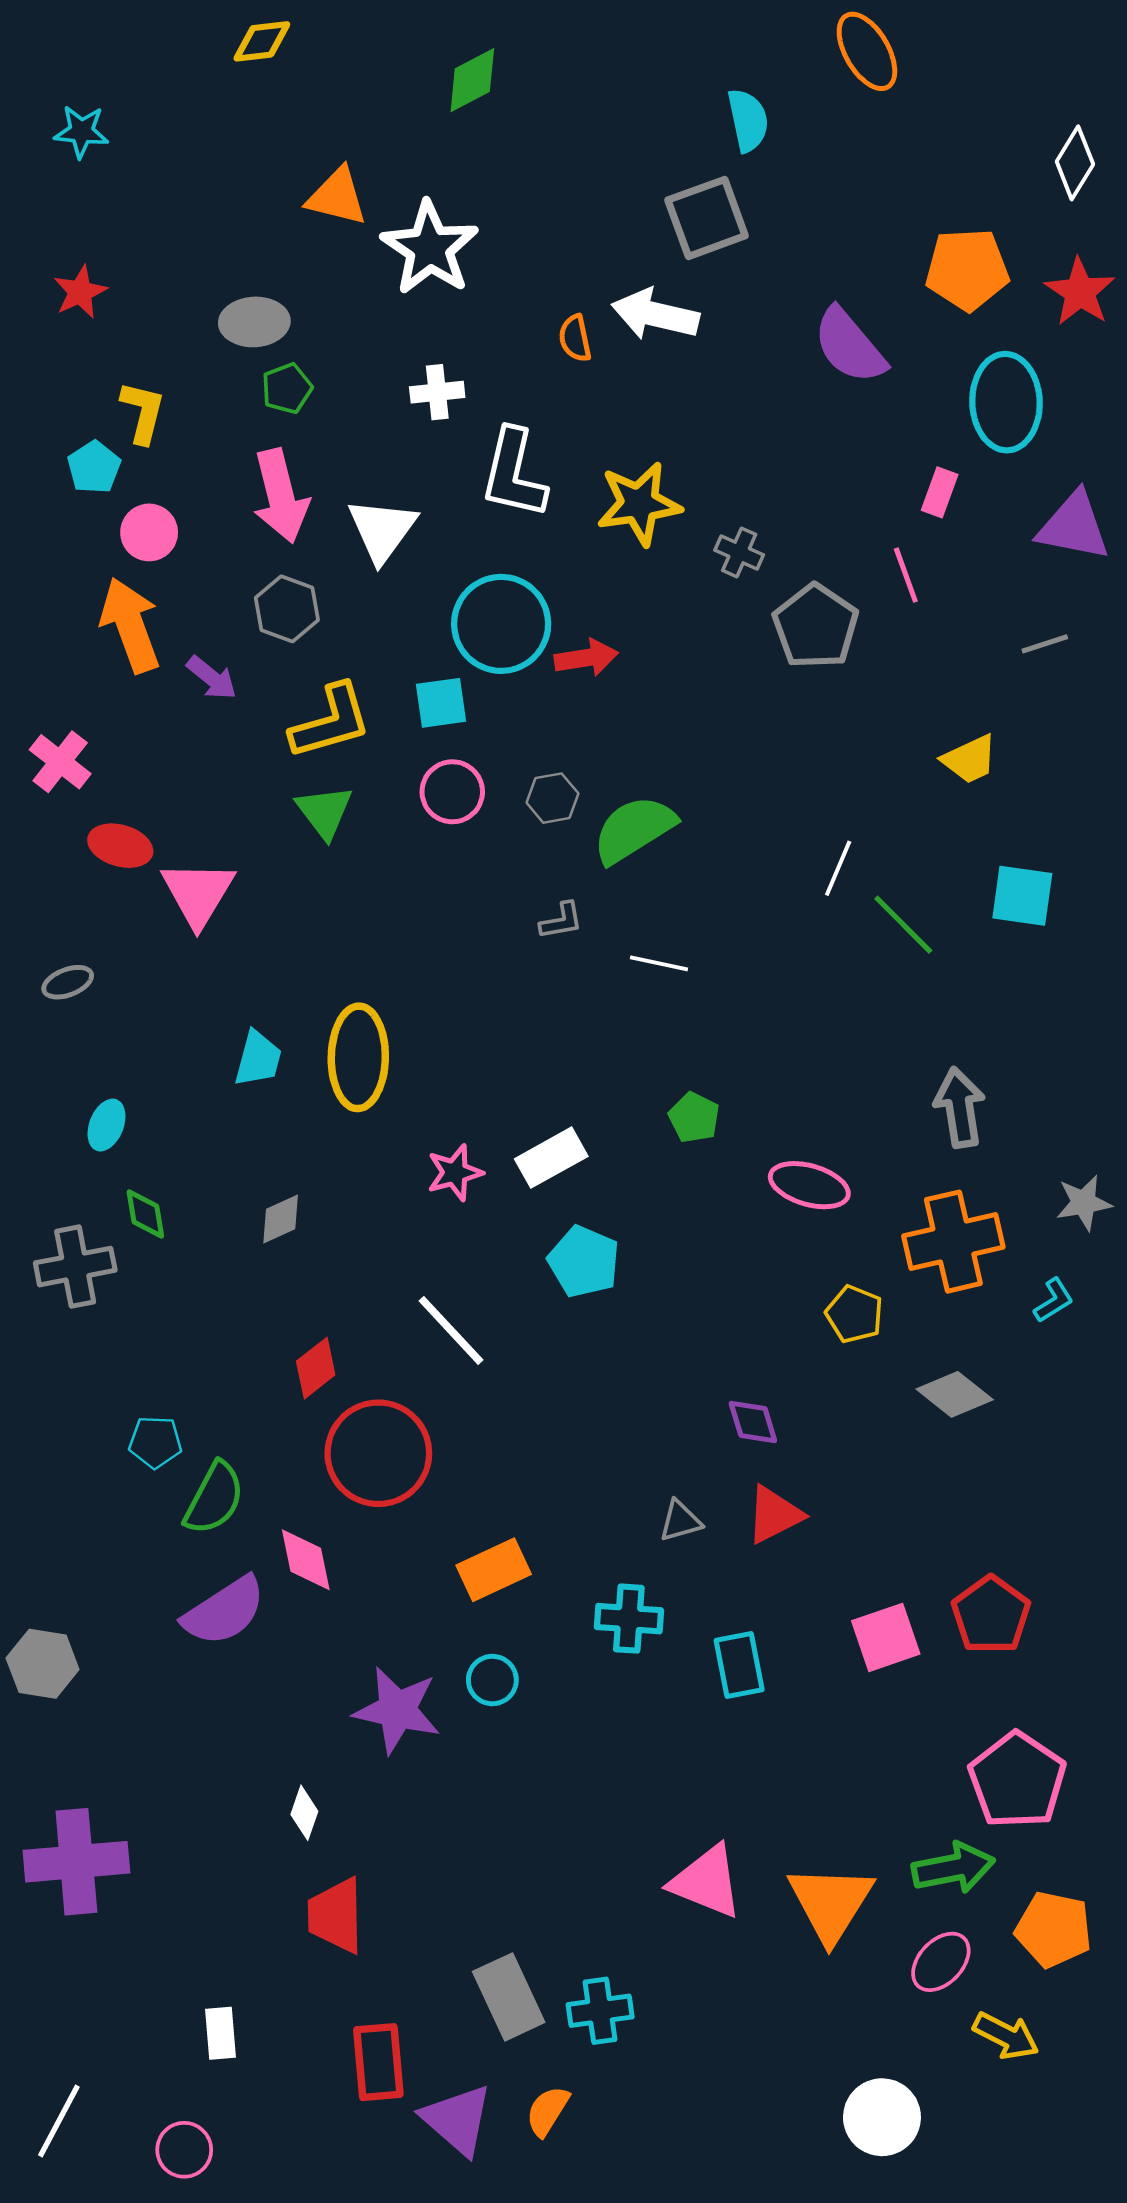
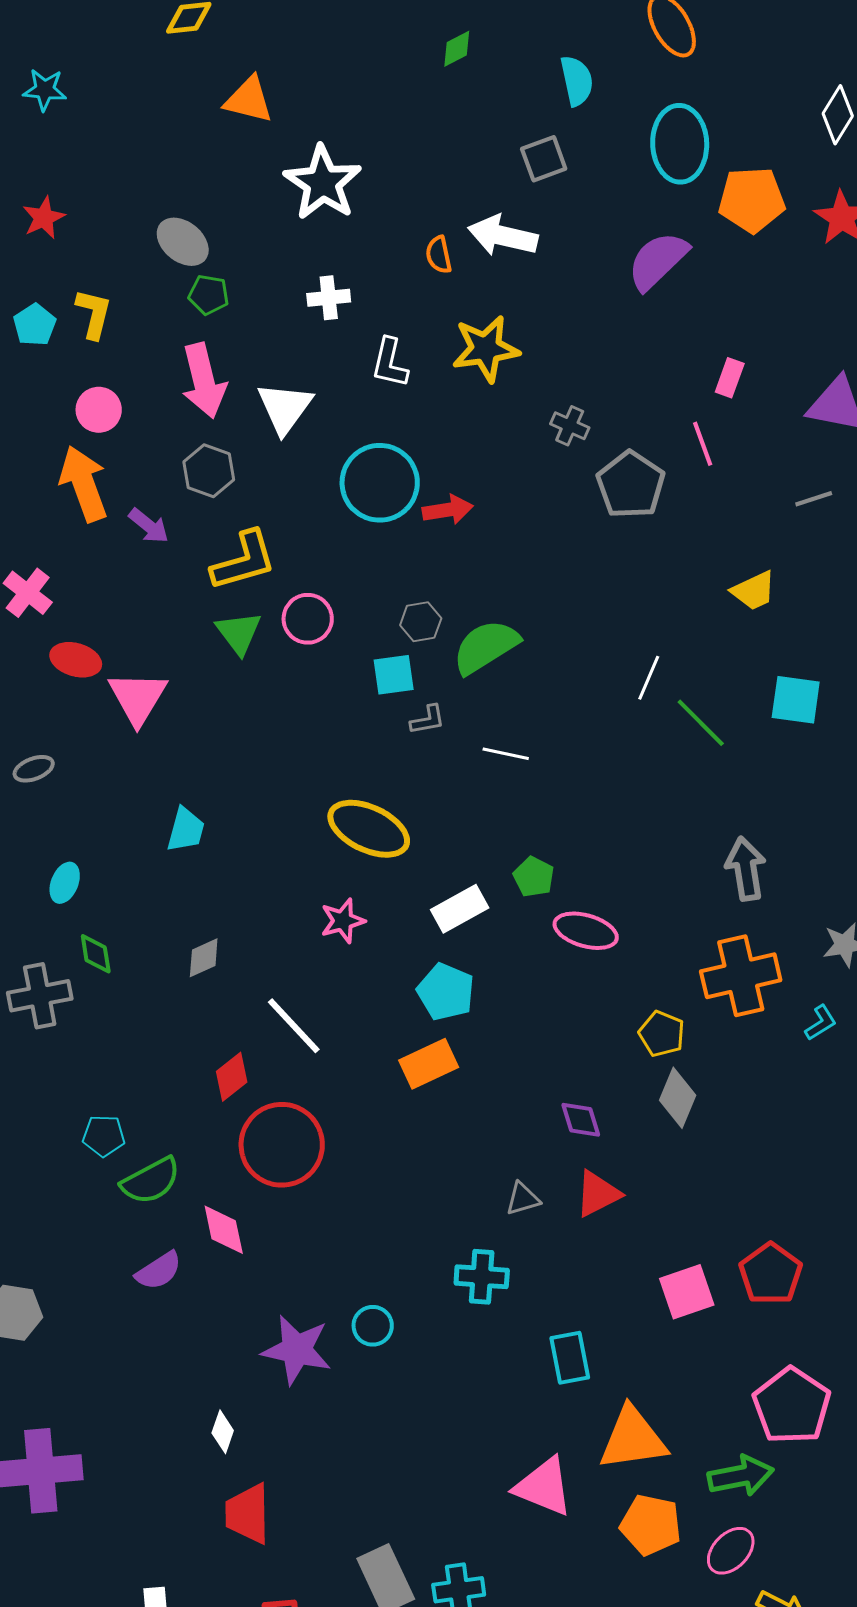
green diamond: (472, 80) -> (457, 49), moved, size x0.7
orange triangle: (337, 197) -> (249, 100), moved
gray square: (707, 218) -> (544, 159), size x0.7
gray ellipse: (254, 322) -> (183, 242), turned 42
purple semicircle: (849, 346) -> (658, 261), turned 86
green pentagon: (287, 388) -> (209, 295), turned 30
cyan ellipse: (1006, 402) -> (680, 144), moved
cyan pentagon: (94, 467) -> (35, 325), moved
white L-shape: (514, 474) -> (390, 363), size x0.7
yellow star: (639, 504) -> (486, 349), moved
cyan square: (441, 703) -> (394, 675), moved
pink circle: (452, 792) -> (308, 619), moved
yellow ellipse: (358, 1057) -> (369, 829), moved, turned -66
white rectangle: (551, 1158) -> (460, 909), moved
pink ellipse: (809, 1185) -> (586, 931), moved
white line: (451, 1330) -> (294, 1026), moved
gray diamond: (955, 1394) -> (678, 1098), moved, turned 74
green semicircle: (214, 1498) -> (151, 1181), turned 34
orange rectangle: (494, 1570) -> (429, 1064), moved
purple semicircle: (224, 1611) -> (159, 1271), size x0.7
cyan rectangle: (739, 1665) -> (570, 1358), moved
orange triangle: (831, 1903) -> (633, 1439), moved, turned 50
orange pentagon: (1054, 1929) -> (651, 1525), moved

